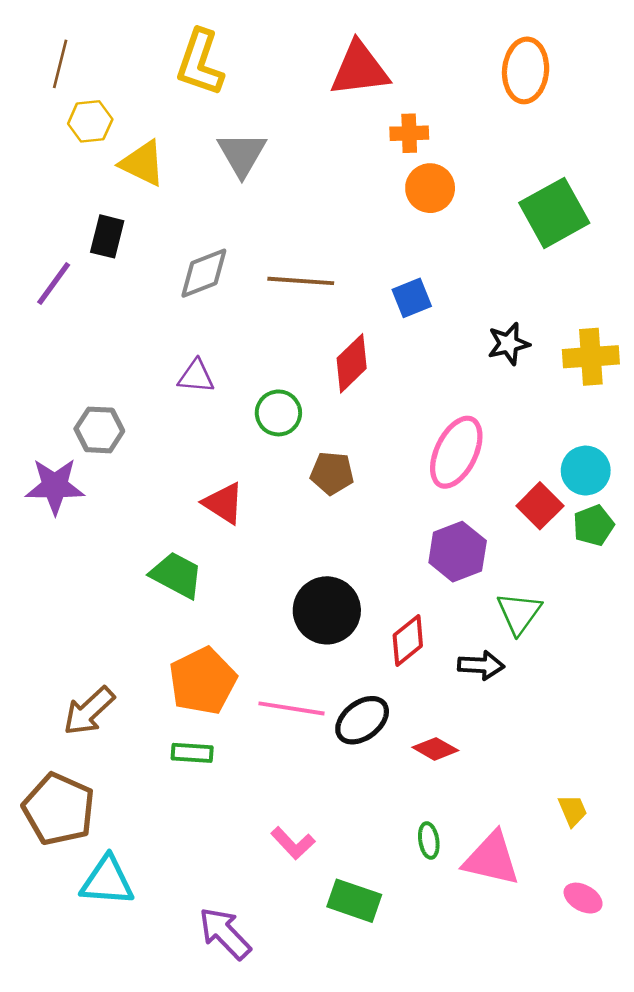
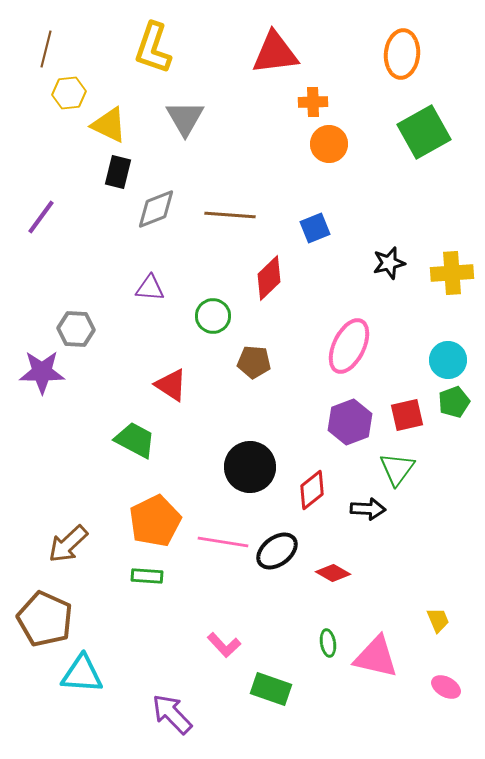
green square: (554, 213) -> (424, 132), moved
black rectangle: (107, 236) -> (118, 172), moved
red square: (540, 506) -> (407, 415), moved, turned 32

